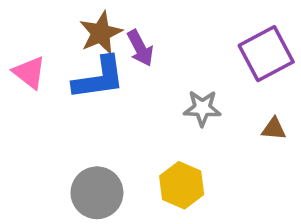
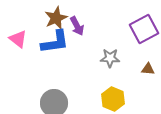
yellow hexagon: (182, 185) -> (113, 99), moved

